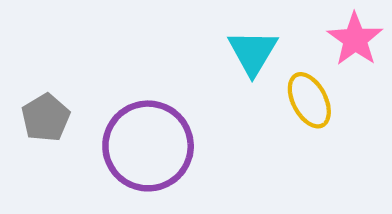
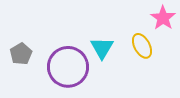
cyan triangle: (253, 52) -> (102, 48), moved

